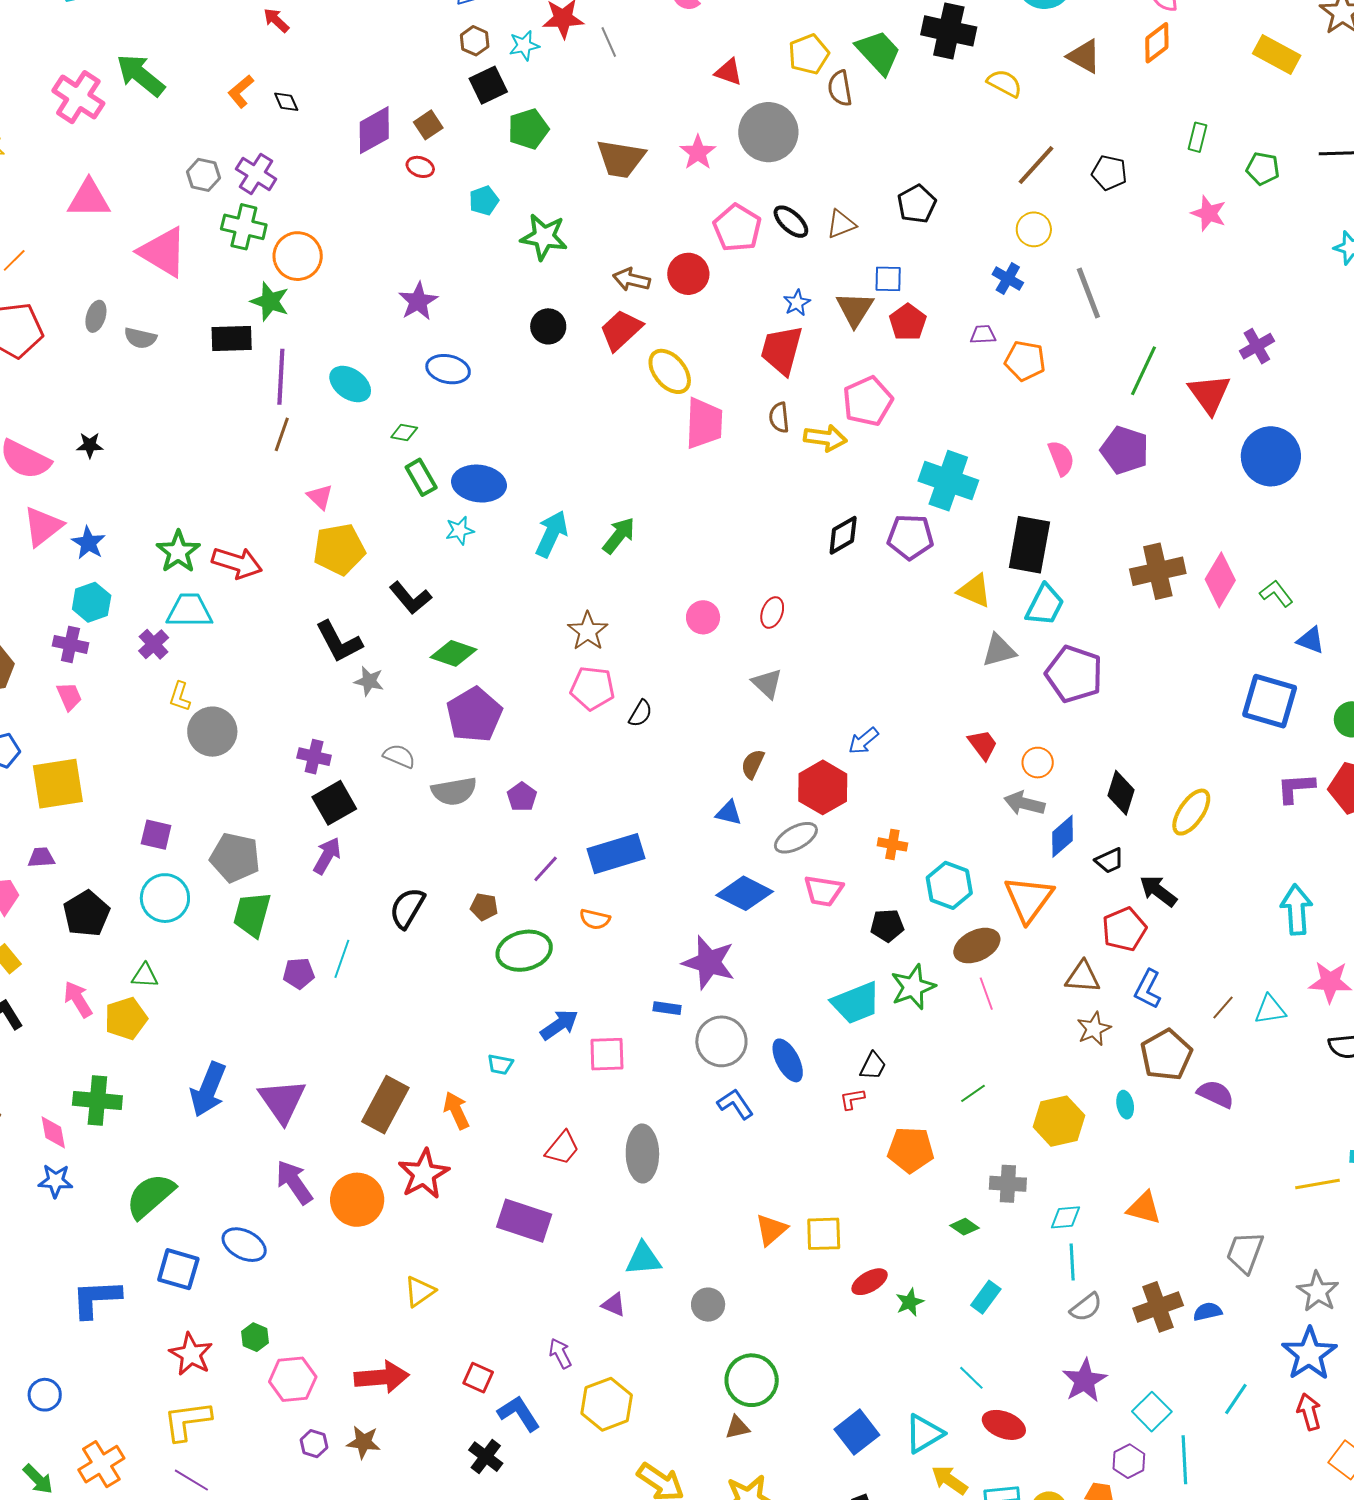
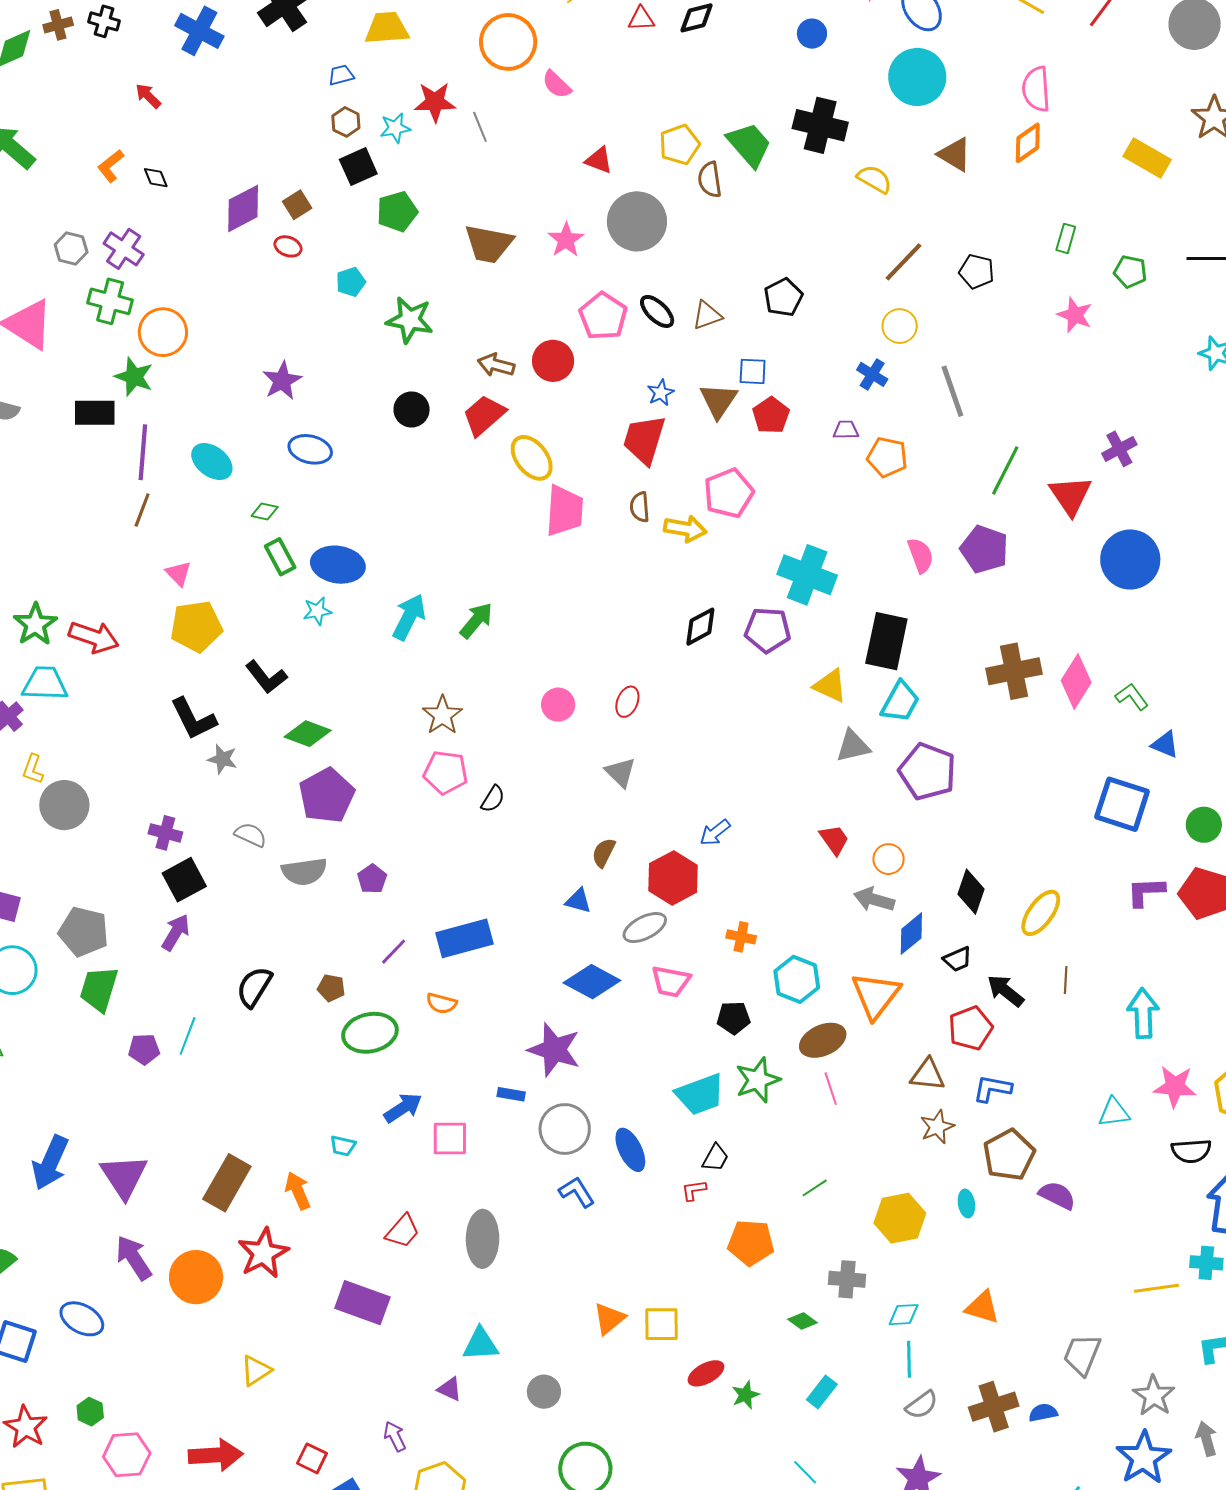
blue L-shape: (1148, 989) -> (992, 1089), turned 72
brown line: (1223, 1008) -> (1066, 980), moved, turned -40

